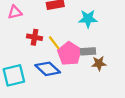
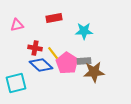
brown star: (99, 63) -> (94, 72), size x1.5
blue diamond: (48, 69) -> (41, 65), moved

